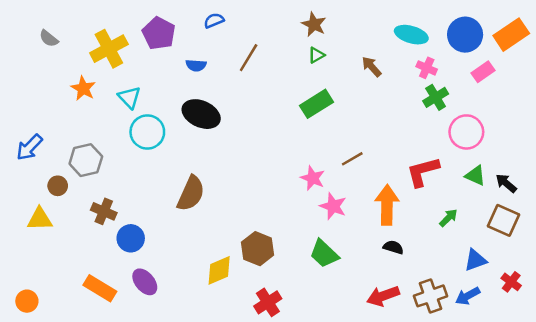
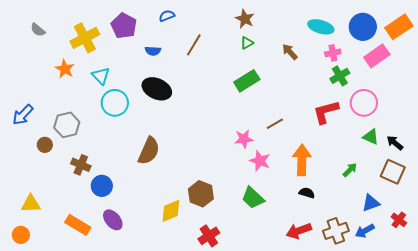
pink cross: (427, 68) -> (333, 53), turned -35
pink rectangle: (483, 72) -> (377, 56), size x1.4
red L-shape: (423, 172) -> (326, 112), moved
pink star: (313, 178) -> (244, 139), turned -30
yellow triangle: (40, 219) -> (31, 204), moved

